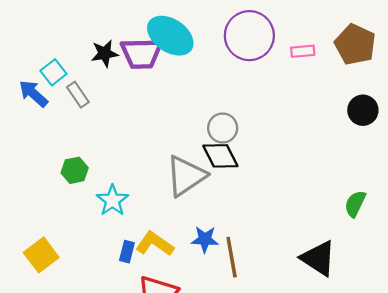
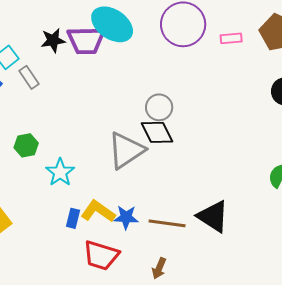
blue star: (205, 239) -> (126, 217), moved
brown line: (232, 257) -> (167, 223), turned -72
black triangle: (318, 258) -> (213, 216), moved

